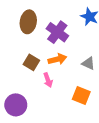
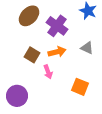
brown ellipse: (28, 22) -> (29, 16), turned 35
gray triangle: (88, 63) -> (87, 48), moved

